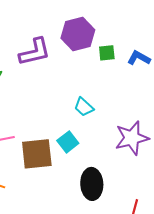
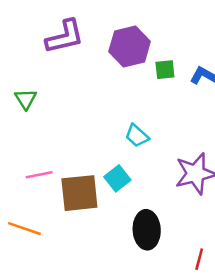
purple L-shape: (35, 52) -> (65, 37), moved

